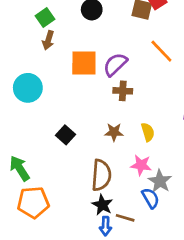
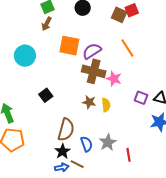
brown cross: (123, 91) -> (94, 71), size x1.6
brown star: (114, 132) -> (89, 102), moved
pink star: (141, 165) -> (114, 79), moved
blue semicircle: (151, 198) -> (86, 144), moved
blue arrow: (105, 226) -> (62, 167), turned -112

